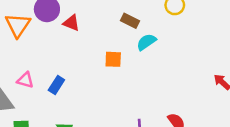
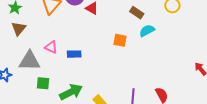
blue rectangle: (56, 85) -> (74, 54), turned 48

